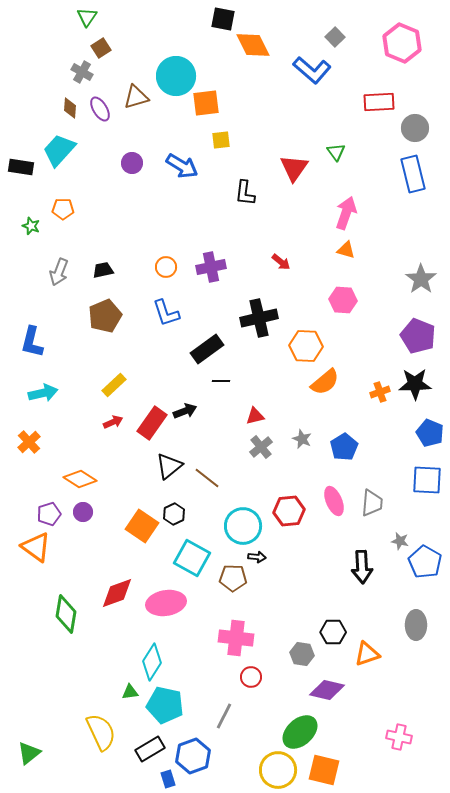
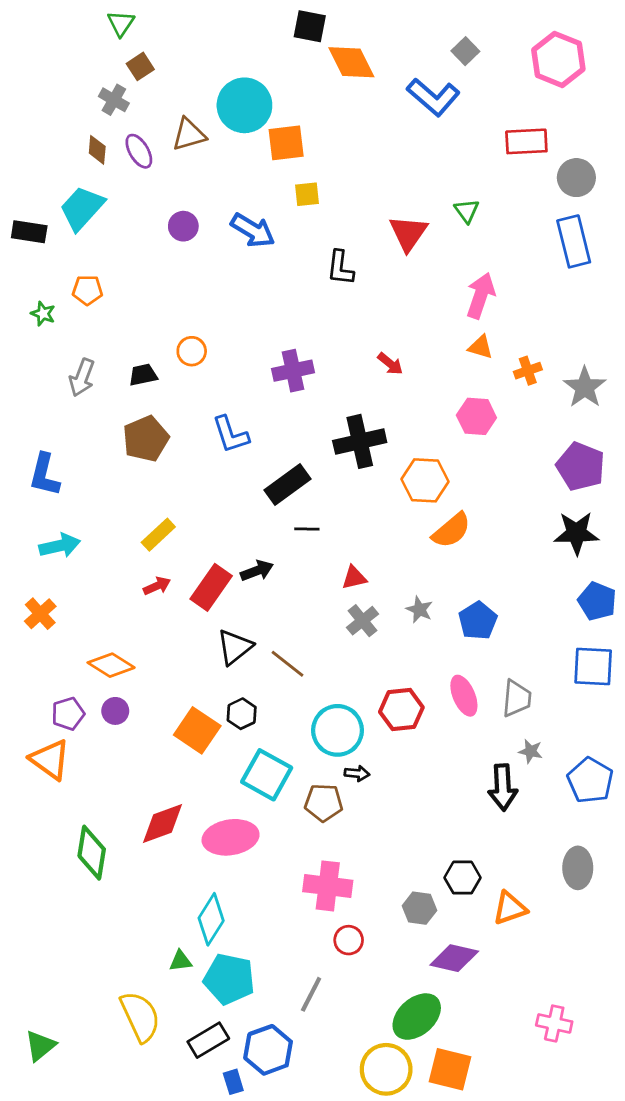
orange circle: (166, 267) -> (192, 351), moved
orange cross: (380, 392) -> (528, 371), moved
gray star: (400, 541) -> (531, 751), moved

